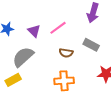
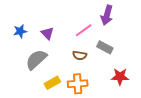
pink line: (58, 28) -> (84, 30), moved
yellow rectangle: (13, 80) -> (52, 83), moved

